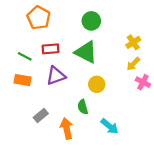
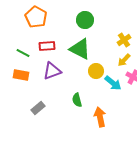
yellow circle: (97, 84) -> (96, 71), moved
cyan arrow: (110, 126) -> (113, 83), moved
orange arrow: (67, 128) -> (100, 117), moved

